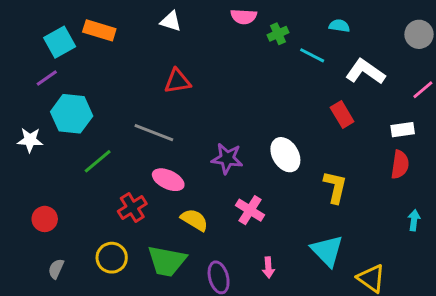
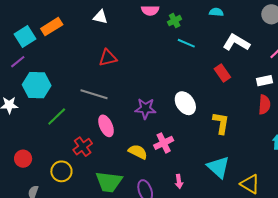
orange rectangle: (99, 30) -> (52, 27), turned -45
cyan line: (312, 55) -> (186, 43), moved
pink ellipse: (168, 180) -> (106, 126), turned 45
pink cross: (250, 210) -> (164, 143), turned 36
yellow semicircle: (194, 220) -> (138, 152), moved
yellow circle: (112, 258) -> (61, 171), moved

